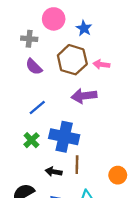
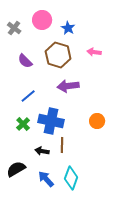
gray cross: (29, 39) -> (14, 28), moved, turned 32
pink arrow: (101, 64) -> (94, 52), moved
orange circle: (118, 175) -> (97, 121), moved

